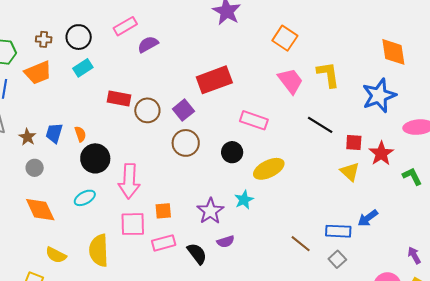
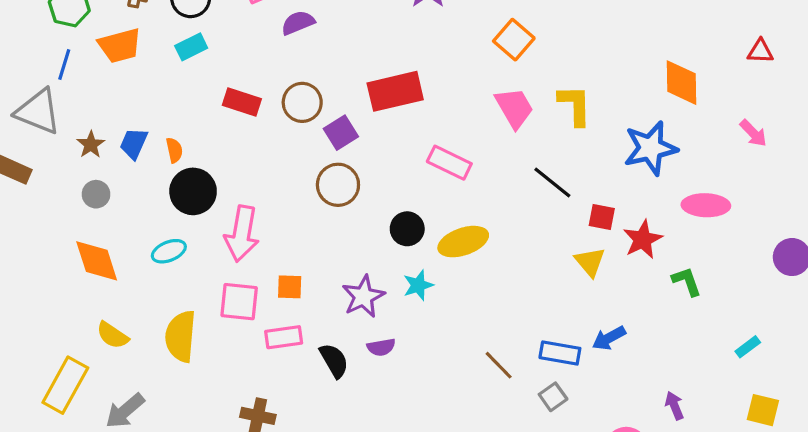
brown circle: (147, 110) -> (302, 102), moved
black circle: (232, 152) -> (407, 229), moved

